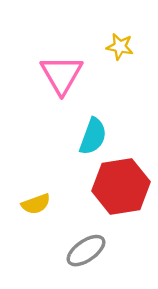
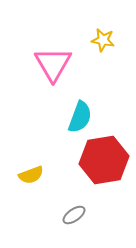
gray ellipse: (86, 251) -> (74, 215), size x0.7

